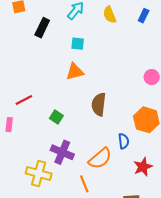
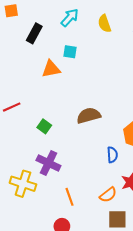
orange triangle: (75, 72) -> (51, 69), moved
brown semicircle: (99, 104) -> (89, 116), turned 65
orange semicircle: (100, 158) -> (108, 195), moved, size x0.7

